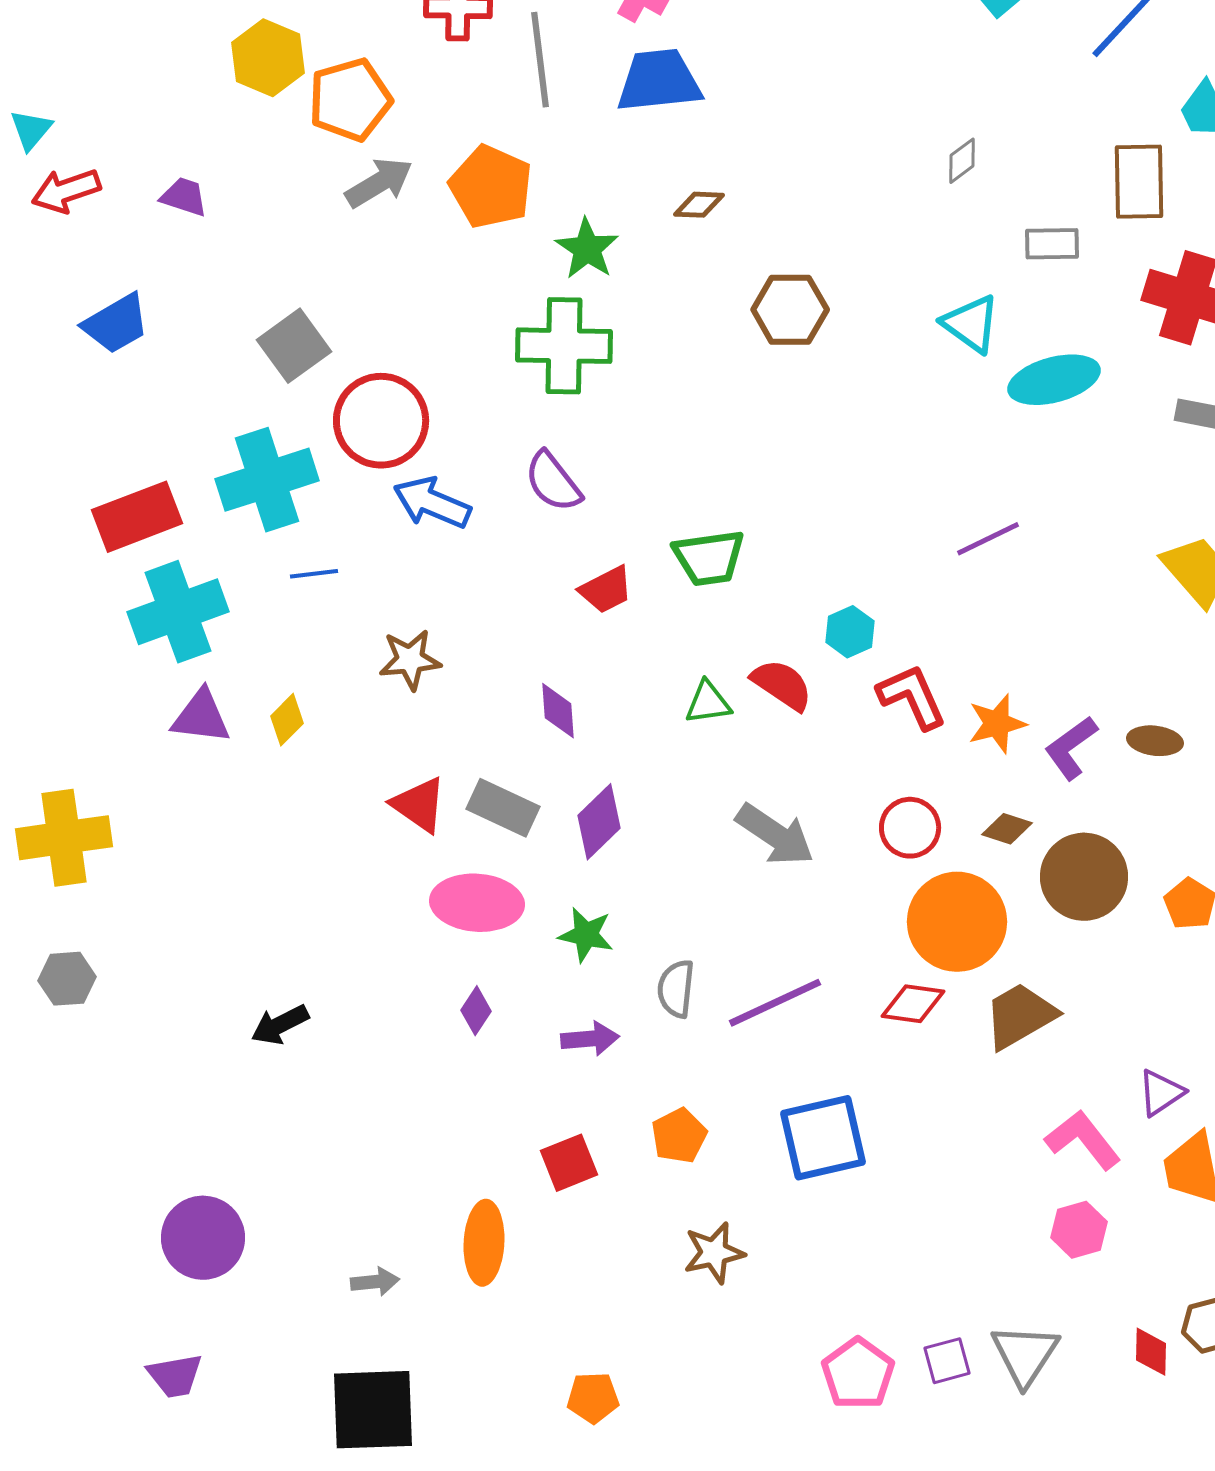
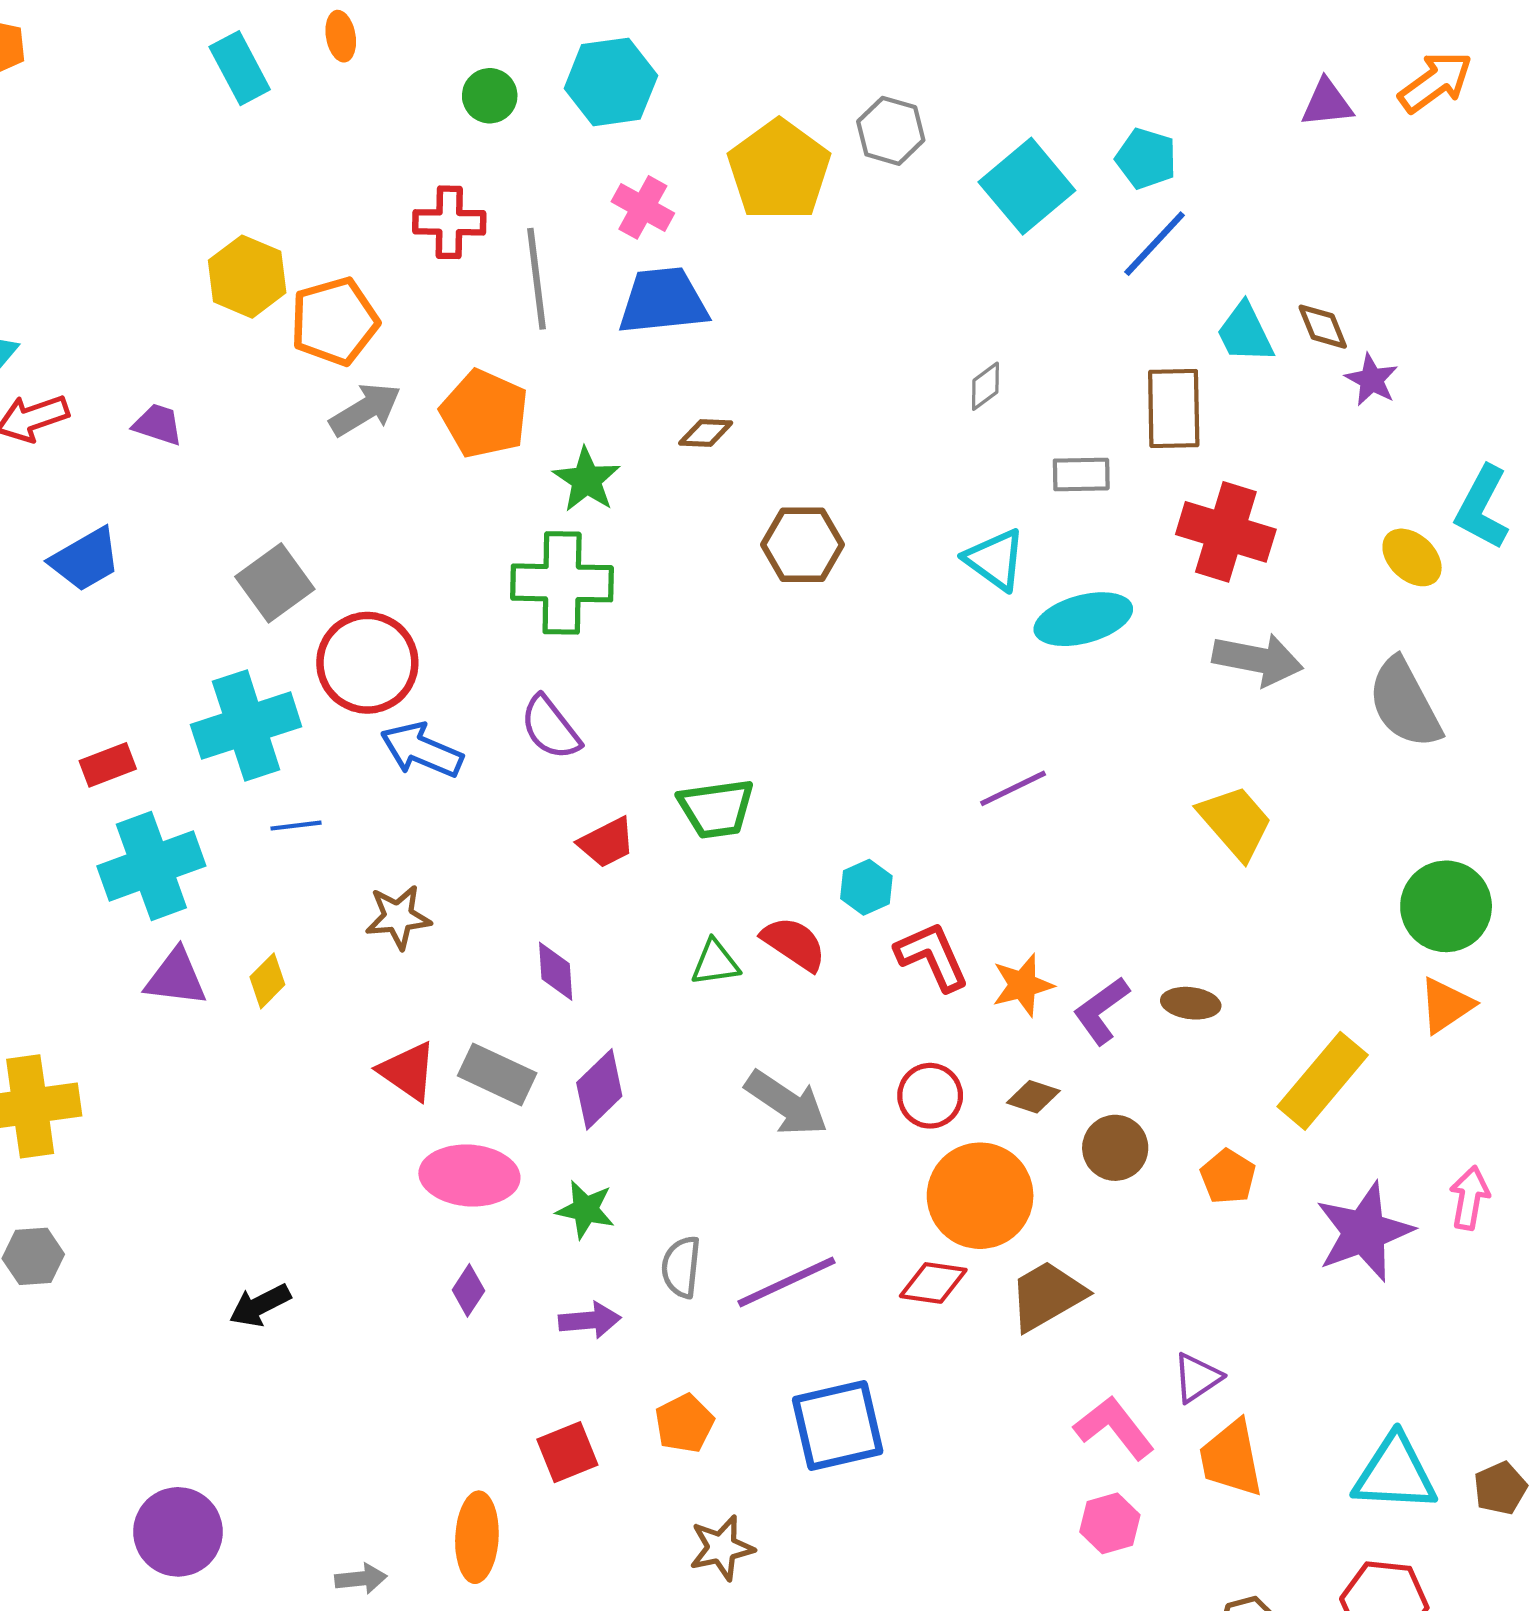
red rectangle: (137, 517) -> (108, 765), size x0.6
brown circle: (1084, 877) -> (1115, 1148), size x0.7

